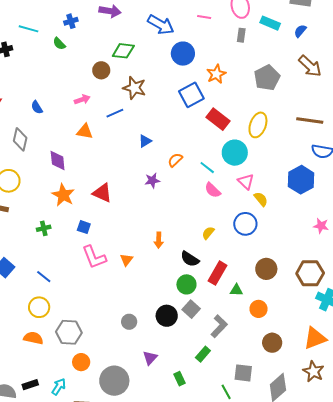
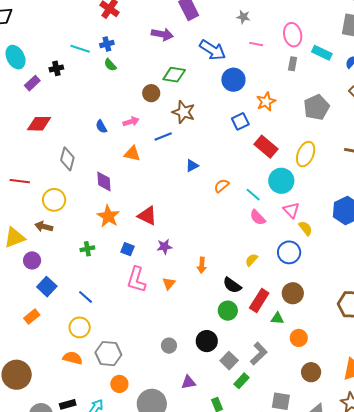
blue cross: (71, 21) -> (107, 44), moved
blue square: (191, 95) -> (240, 121), size x0.7
blue semicircle: (37, 107) -> (101, 127), moved
purple star: (152, 180) -> (164, 247), moved
pink L-shape: (94, 257) -> (137, 280), turned 36
brown circle: (266, 269) -> (293, 293), moved
gray square: (191, 309) -> (229, 361), moved
purple triangle: (150, 358) -> (188, 382), turned 35

